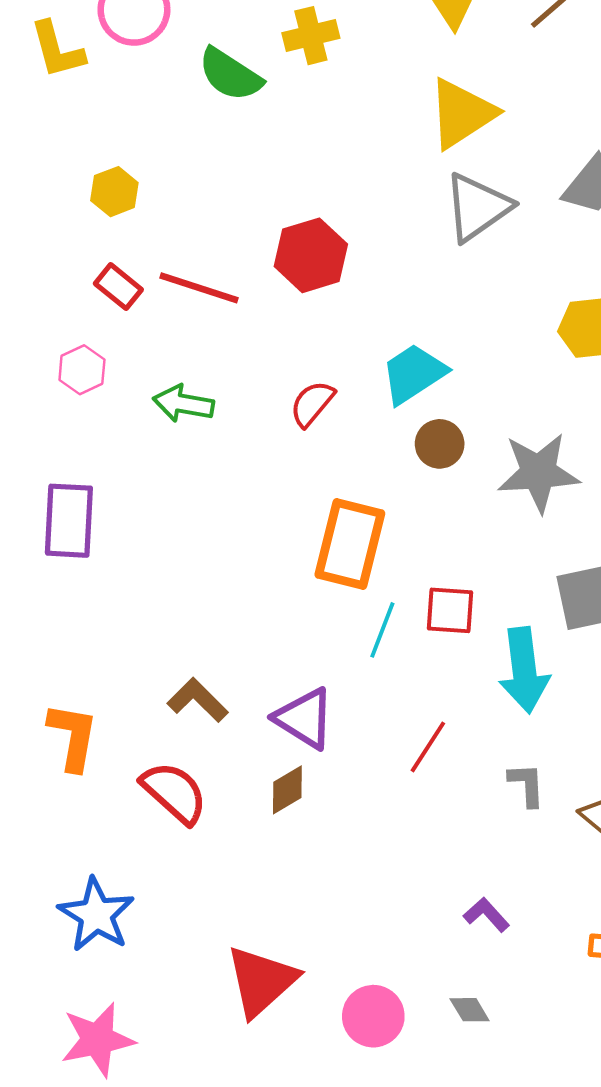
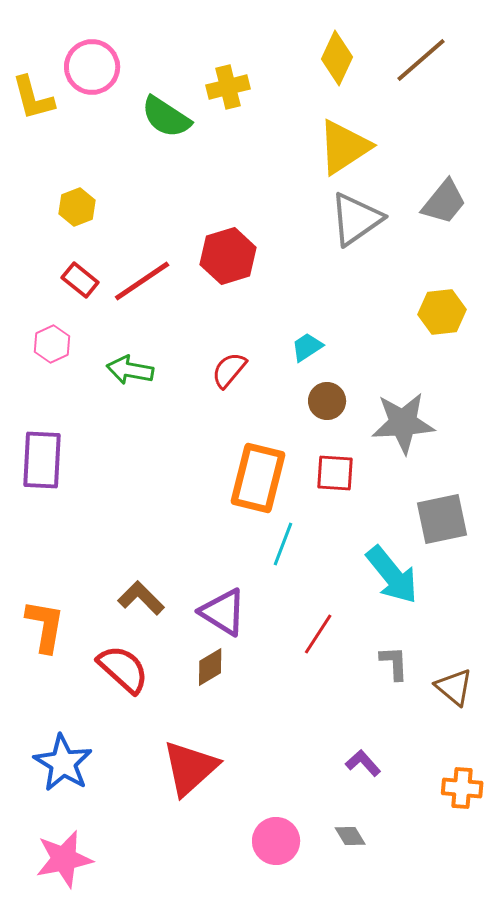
red line: (199, 288) -> (142, 281), turned -52
cyan trapezoid: (414, 374) -> (307, 347), size x0.6
red square: (450, 610) -> (335, 473), moved
cyan arrow: (524, 670) -> (392, 575), turned -32
red triangle: (261, 981) -> (190, 768), moved

